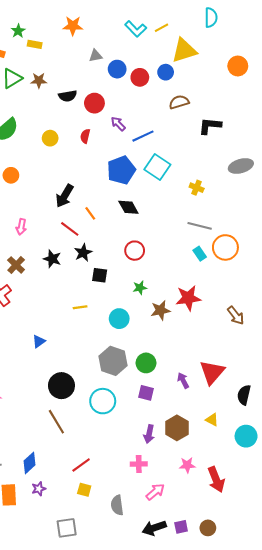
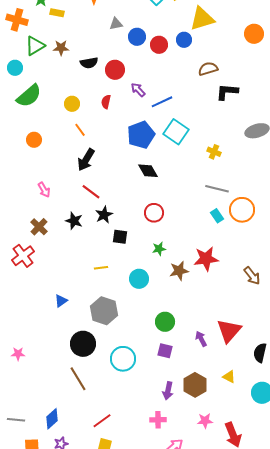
brown semicircle: (179, 102) -> (208, 69), moved
orange line: (90, 213) -> (80, 130), moved
pink arrow: (21, 227) -> (44, 190), turned -42
gray hexagon: (113, 361) -> (104, 311), moved

